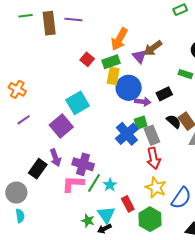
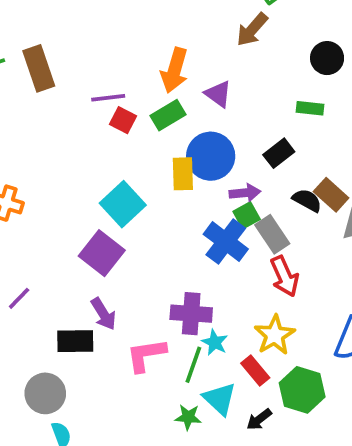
purple line: (73, 20) -> (108, 98), moved
brown arrow: (153, 48) -> (252, 30), moved
yellow rectangle: (113, 76) -> (183, 174), moved
purple arrow: (143, 102) -> (245, 193), moved
purple line: (24, 120) -> (19, 298), moved
purple cross: (83, 164) -> (191, 314), moved
black rectangle: (38, 169) -> (75, 341), turned 66
green line: (94, 183) -> (193, 365), moved
yellow star: (156, 188) -> (275, 335), moved, turned 30
black arrow: (104, 229) -> (259, 419), moved

